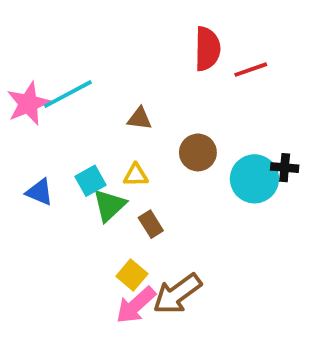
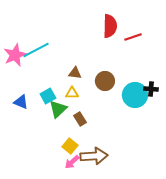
brown triangle: (139, 119) -> (75, 73), moved
brown arrow: (177, 294) -> (94, 156), turned -148
pink arrow: (136, 305) -> (72, 162), size x0.7

